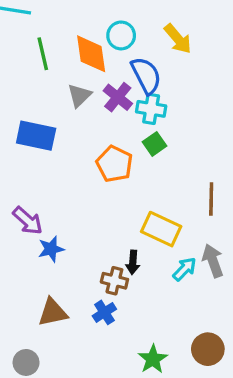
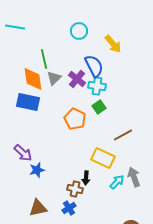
cyan circle: (121, 35) -> (79, 31), moved
green line: (43, 54) -> (44, 59), moved
orange diamond: (91, 54) -> (33, 79), moved
brown line: (211, 199) -> (123, 135), moved, turned 60

